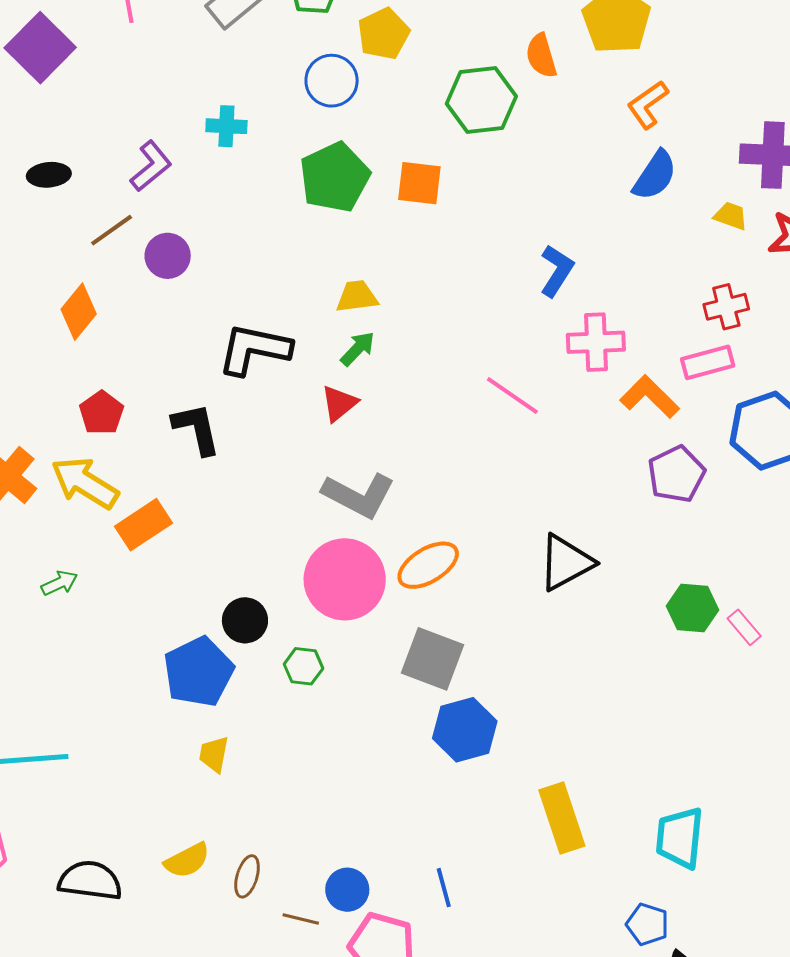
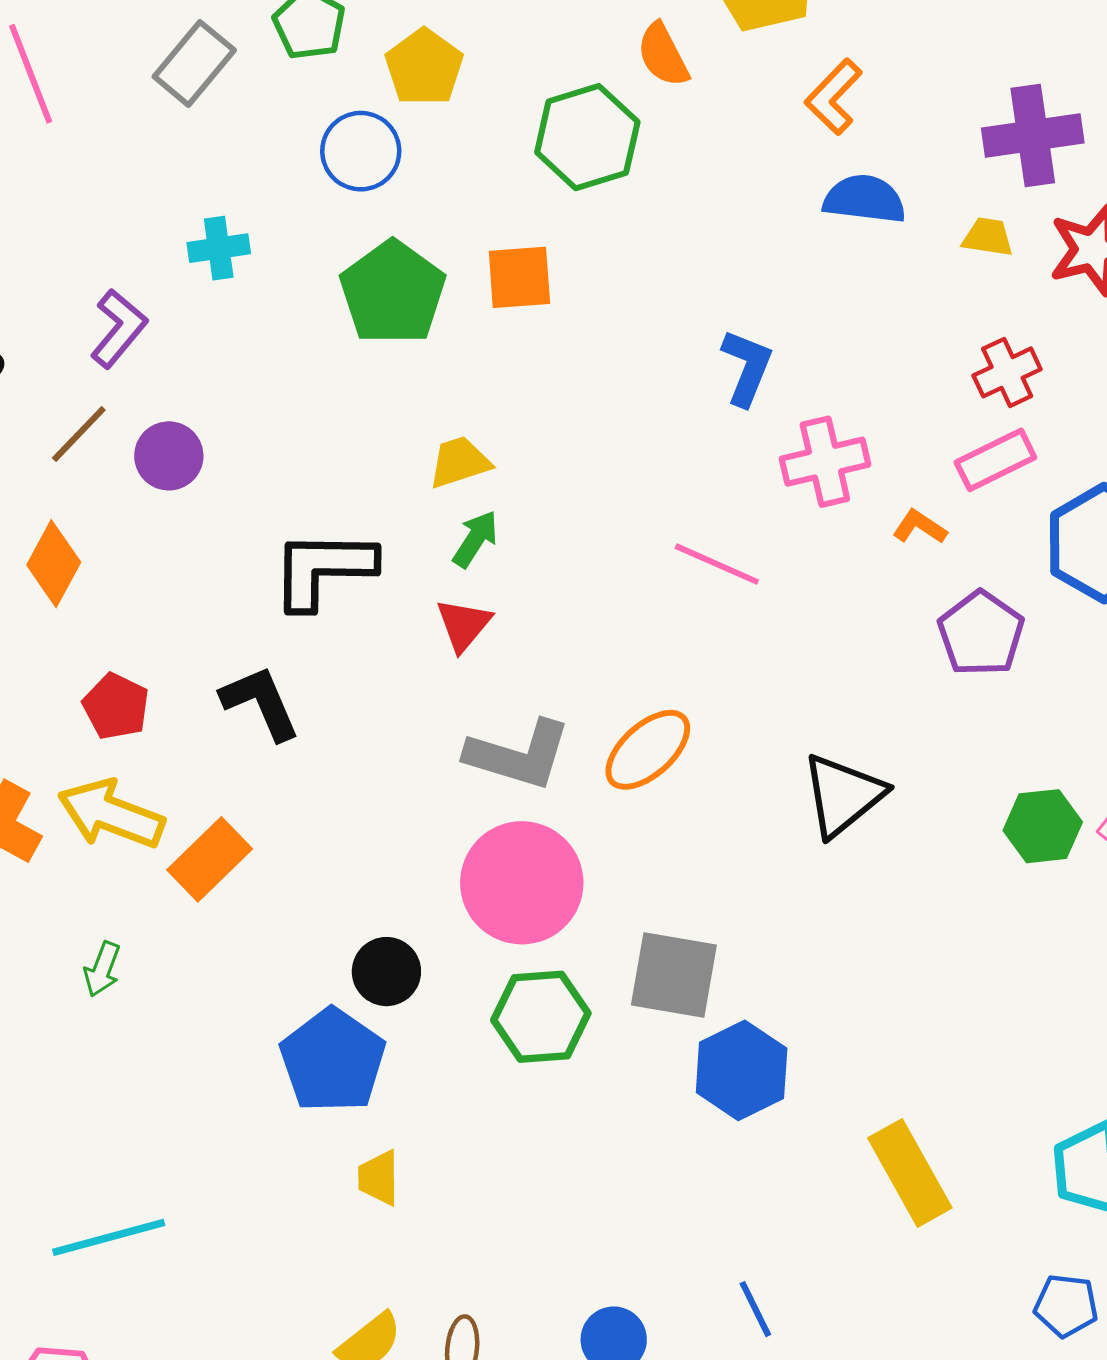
blue semicircle: (655, 175) -> (864, 199), turned -106
orange L-shape: (650, 397) -> (920, 527), size x0.6
orange ellipse: (428, 565) -> (648, 750), moved
green arrow: (59, 583) -> (102, 969), turned 147
green hexagon: (303, 666) -> (541, 1017), moved, size x1.6

